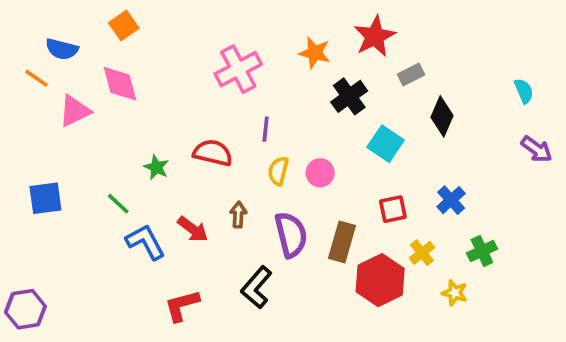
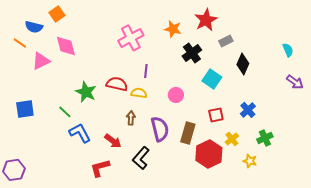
orange square: (124, 25) -> (57, 14), moved
green star: (156, 167) -> (86, 92), size x1.5
yellow semicircle: (278, 171) -> (139, 93), moved, turned 84
red arrow: (193, 229) -> (113, 141), moved

